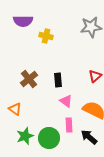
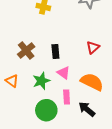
green star: (25, 136) -> (41, 81), moved

